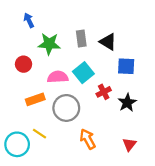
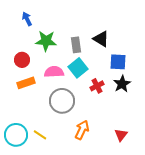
gray rectangle: (81, 38) -> (76, 45), moved
orange rectangle: (35, 99) -> (26, 83), moved
black star: (127, 103) -> (122, 84), moved
yellow line: (40, 134) -> (40, 135), moved
orange arrow: (88, 139) -> (82, 130), turned 54

